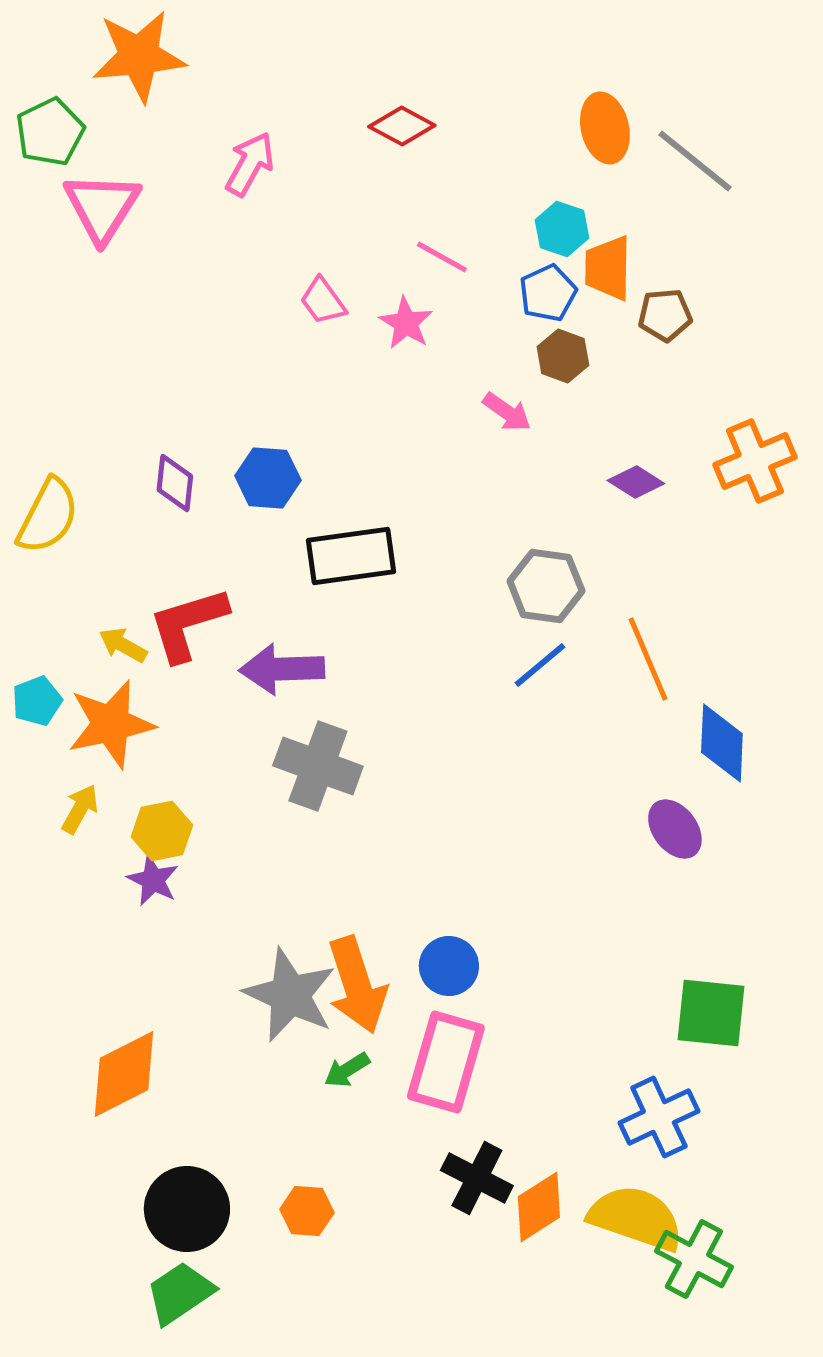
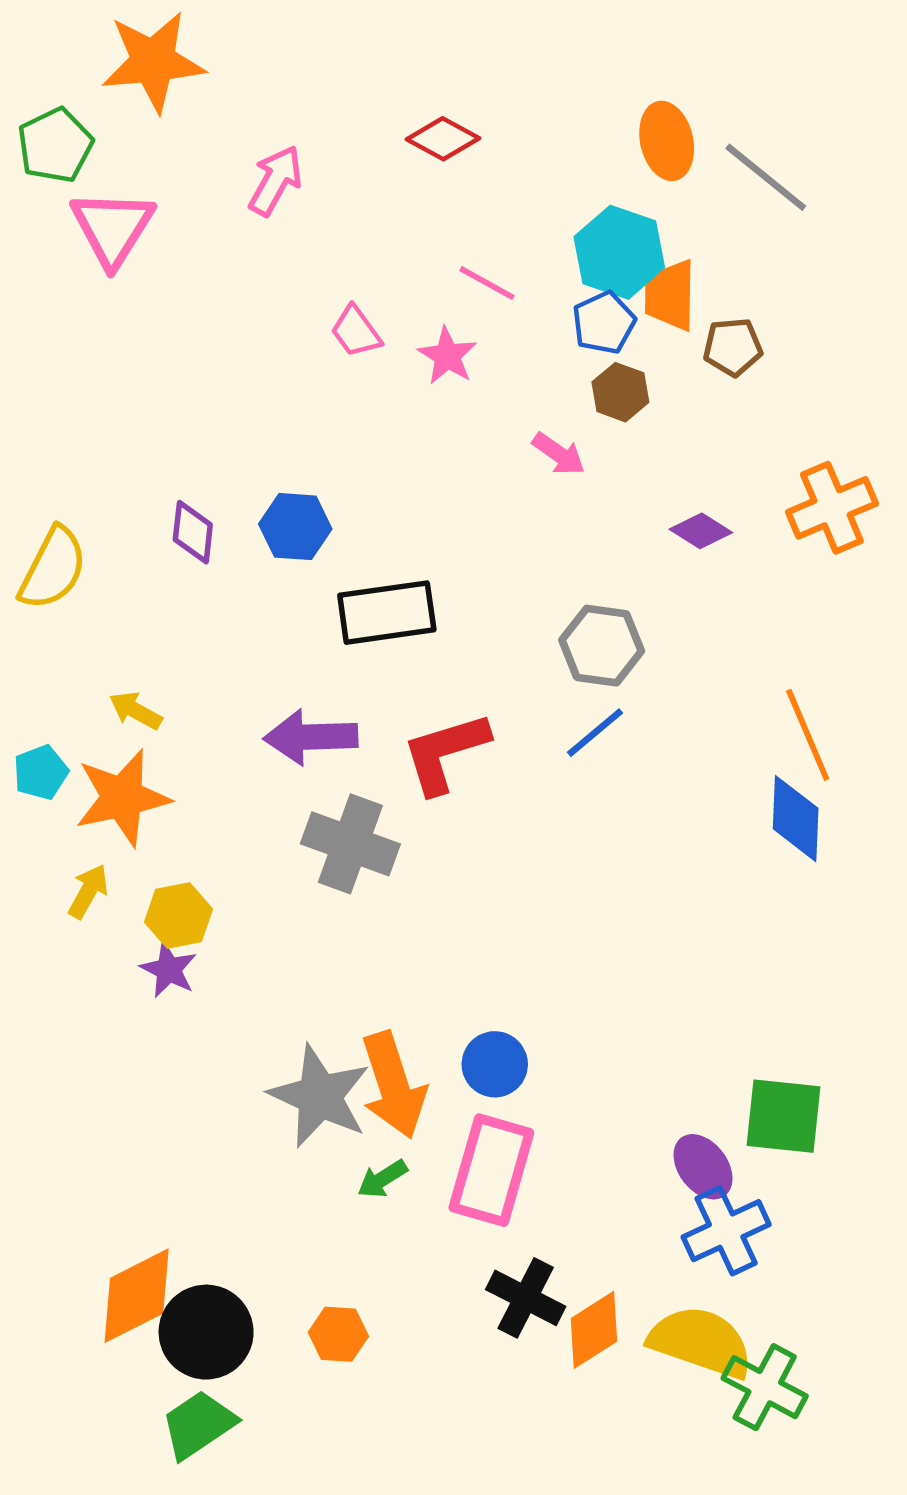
cyan hexagon: (562, 229) -> (619, 252), size x1.5
red L-shape: (188, 624) -> (445, 752), moved
orange line: (648, 659) -> (808, 735), moved
purple ellipse: (675, 829) -> (703, 1167), moved
orange diamond: (124, 1074) -> (137, 1296), moved

